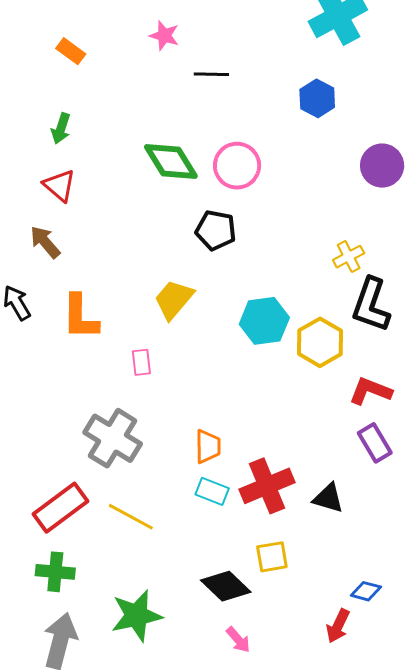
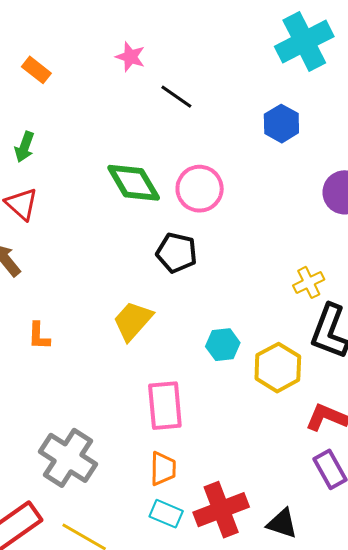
black line: (211, 74) -> (176, 97), turned 32
orange L-shape: (80, 317) -> (39, 336), size x0.6
cyan hexagon: (264, 321) -> (223, 345), size x0.7
pink rectangle: (141, 362) -> (165, 406), moved, size x1.8

